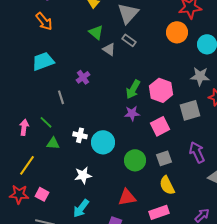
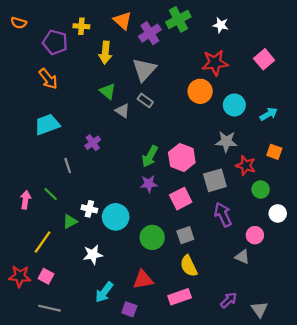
green triangle: (53, 143) -> (70, 221), moved, turned -32
purple arrow: (197, 152) -> (223, 215), moved
yellow line: (27, 165) -> (43, 242), moved
cyan arrow: (81, 208) -> (104, 292), moved

